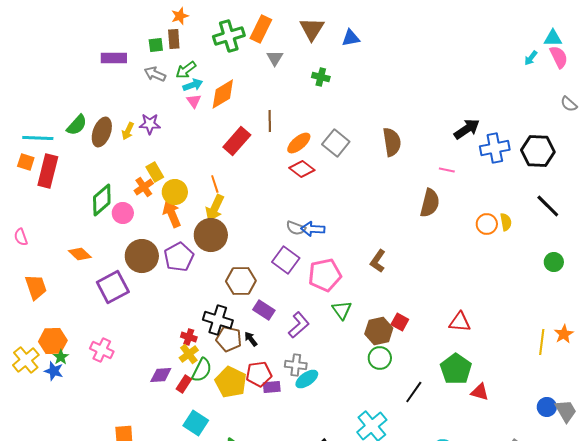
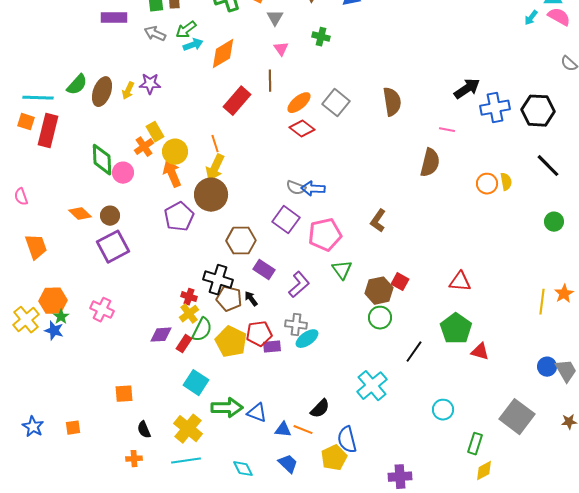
pink semicircle: (559, 57) -> (559, 17), turned -35
pink triangle: (194, 101) -> (281, 49), moved
green diamond: (102, 200) -> (102, 160), turned -52
brown circle: (142, 256) -> (110, 216), moved, size x0.6

